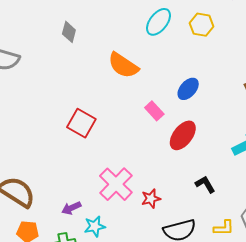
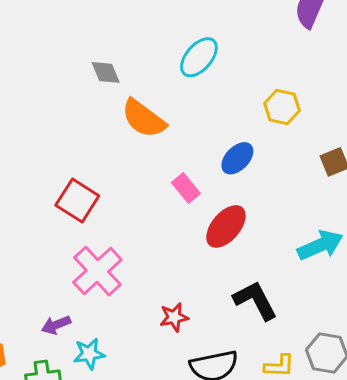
yellow hexagon: (202, 25) -> (282, 107), moved
gray diamond: (69, 32) -> (106, 72), moved, turned -40
pink cross: (116, 184) -> (97, 271), moved
black L-shape: (205, 184) -> (255, 300), size x1.5

